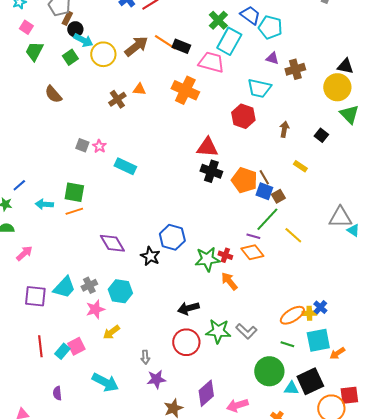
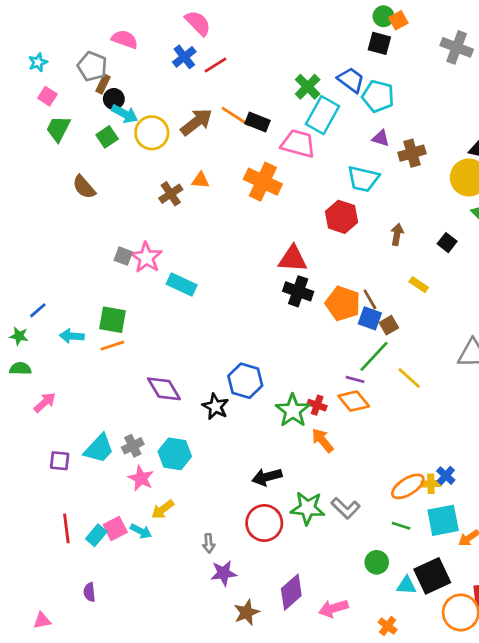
pink star: (99, 146) -> (146, 257), size x1.6
green star: (207, 259) -> (293, 411), turned -30
purple square: (35, 296) -> (60, 461), size x0.7
pink star: (95, 309) -> (141, 478), turned -30
green circle: (269, 371) -> (377, 562), size x0.6
cyan arrow: (105, 382) -> (141, 531), moved, size x0.6

